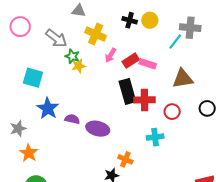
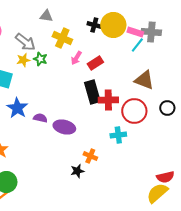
yellow circle: (150, 20) -> (113, 25), size x1.6
pink rectangle: (148, 64) -> (135, 32), moved
yellow star: (79, 66) -> (23, 60), moved
brown triangle: (183, 79) -> (144, 80), turned 30
red circle: (172, 112) -> (134, 111), size x1.6

